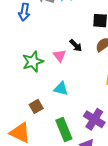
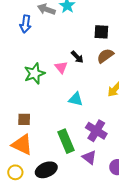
cyan triangle: (61, 89) -> (76, 99), moved
brown square: (36, 106) -> (24, 119), moved, turned 32

